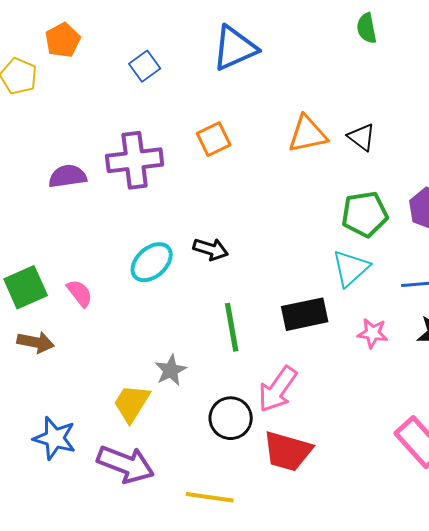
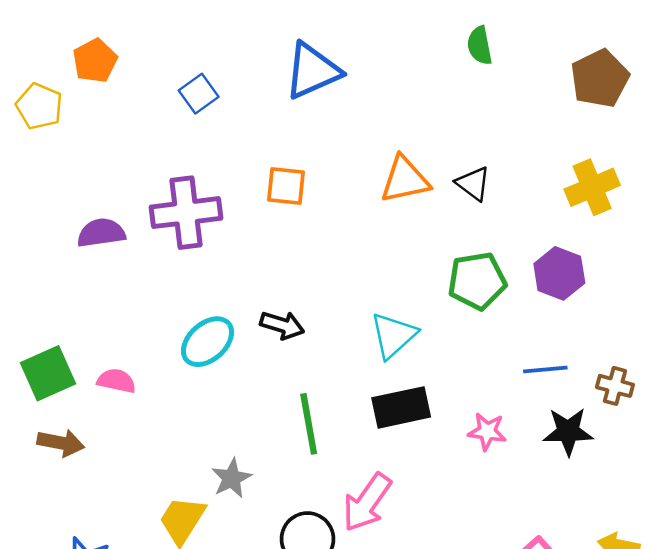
orange square: (214, 139) -> (286, 186), turned 32
cyan triangle: (351, 268) -> (394, 335), moved
pink semicircle: (80, 293) -> (116, 381), turned -40

